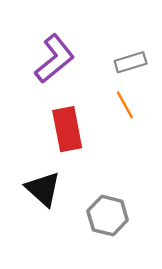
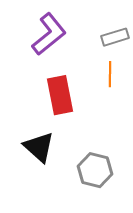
orange line: (125, 105) -> (110, 74), turned 30

